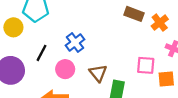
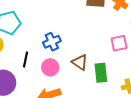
blue cross: (75, 42) -> (52, 42), turned 30

